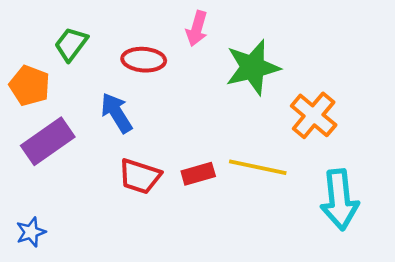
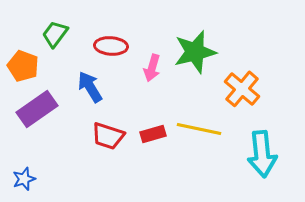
pink arrow: (197, 29) -> (152, 68), moved

